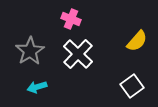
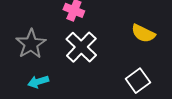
yellow semicircle: (137, 41) -> (143, 33), turned 75

